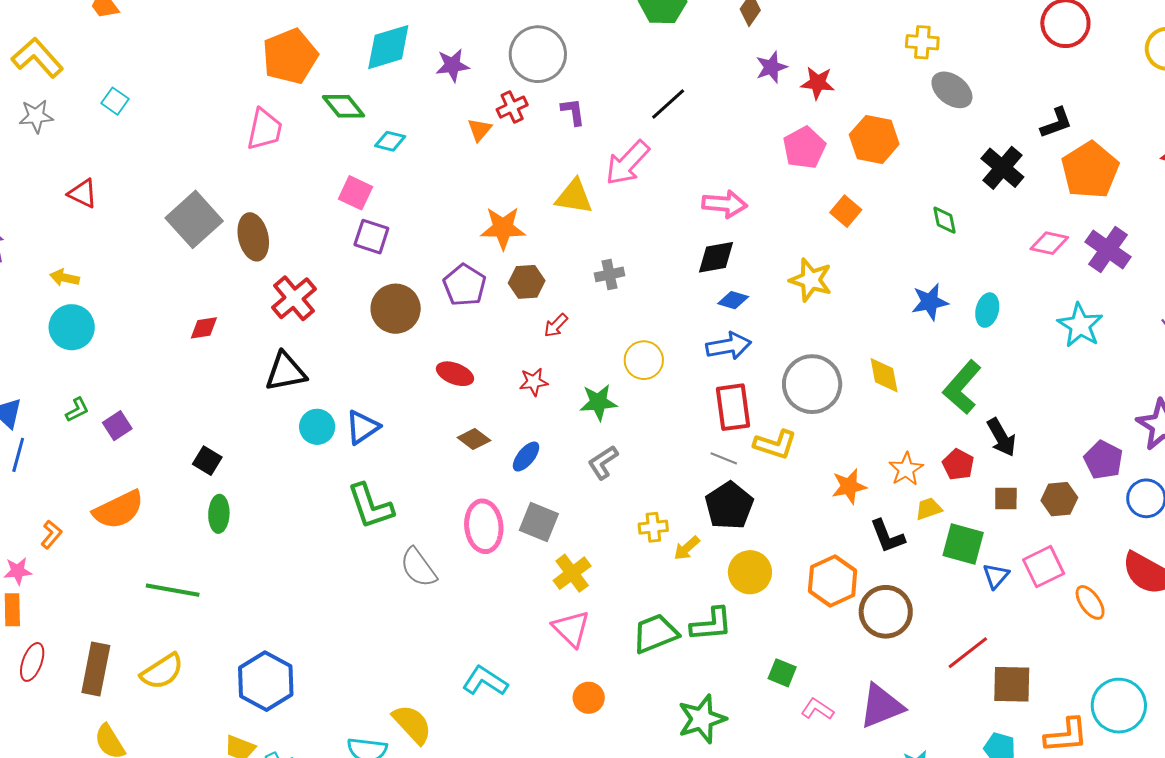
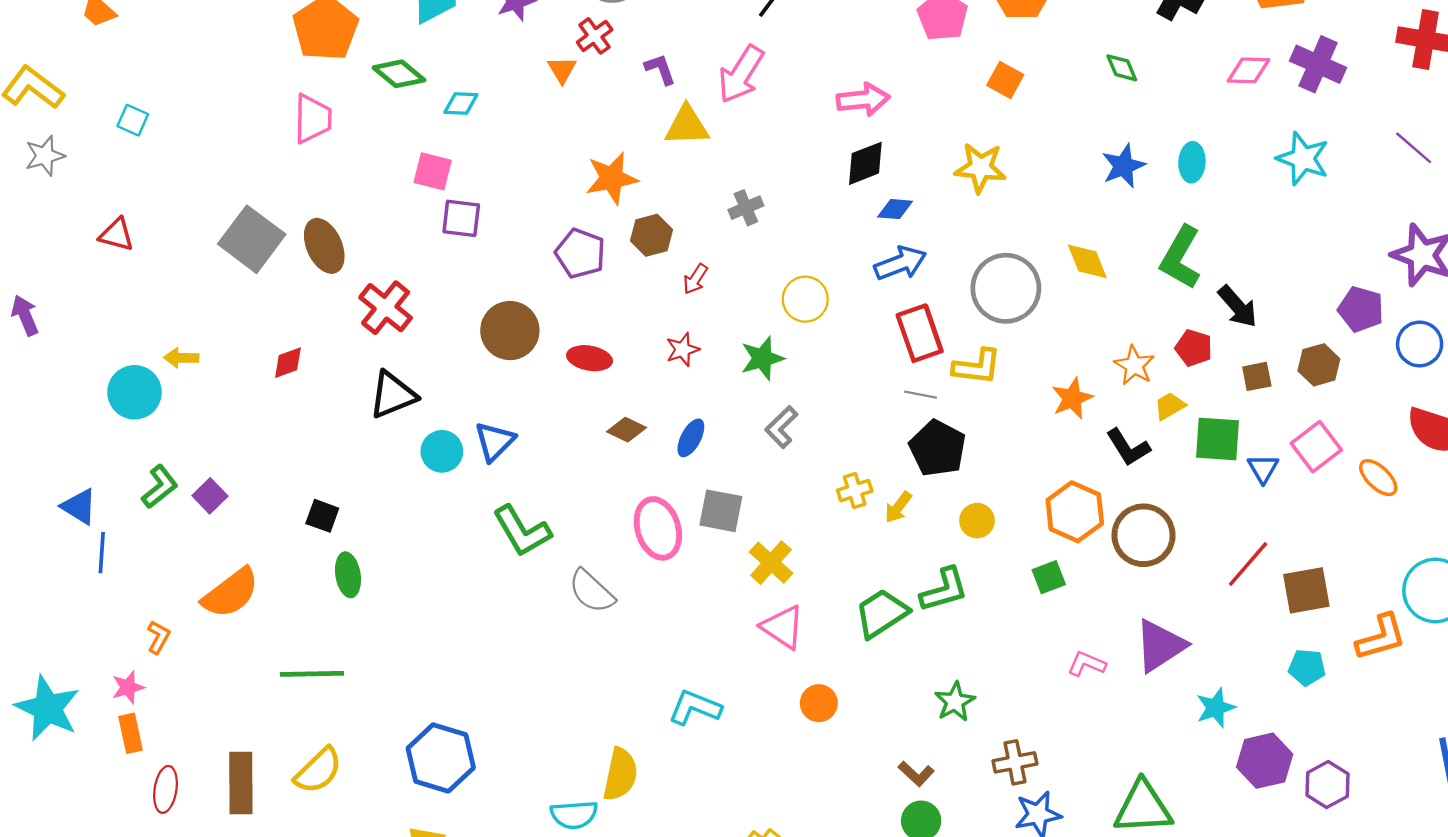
purple L-shape: (573, 112) -> (660, 69), moved
yellow arrow: (65, 278) -> (181, 358), moved
brown circle: (396, 309) -> (510, 331), moved
green L-shape: (77, 410) -> (160, 487), size x1.4
yellow circle: (750, 572) -> (977, 521), size x0.7
green square: (782, 673) -> (1049, 577), moved, turned -32
green star: (702, 719) -> (955, 702), size x0.7
yellow semicircle: (412, 724) -> (620, 774), turned 66

